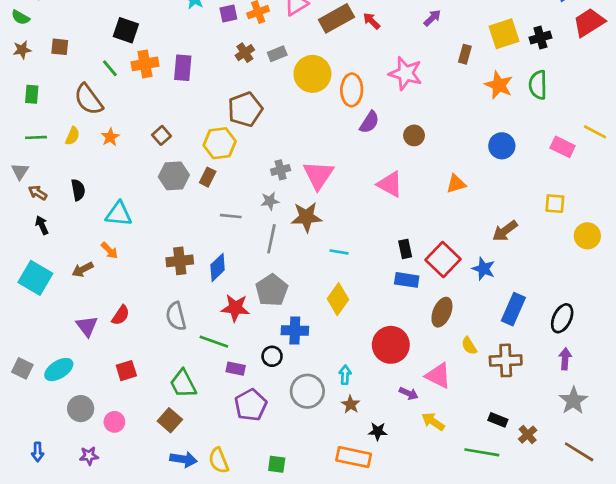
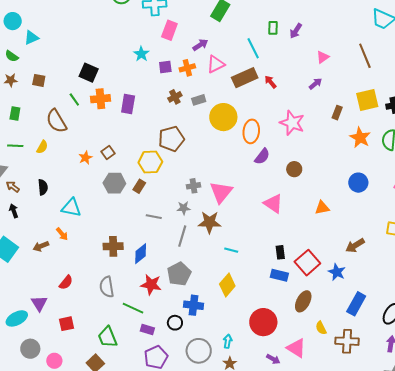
orange star: (110, 137) -> (85, 158), moved
purple triangle: (87, 326) -> (39, 303), moved

